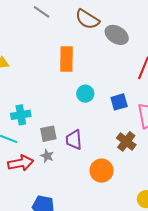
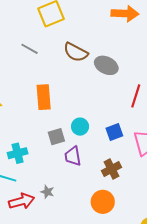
orange rectangle: (66, 59) -> (44, 97), moved
gray square: (48, 134) -> (56, 137), moved
purple trapezoid: (74, 140) -> (73, 156), moved
brown cross: (126, 141) -> (111, 169), moved, turned 30

